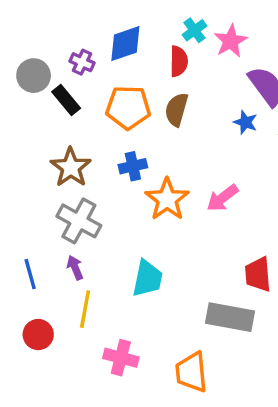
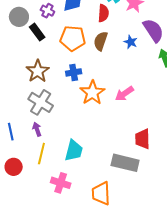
blue star: (245, 122) -> (131, 42), moved
cyan trapezoid: (147, 279) -> (74, 151), moved

